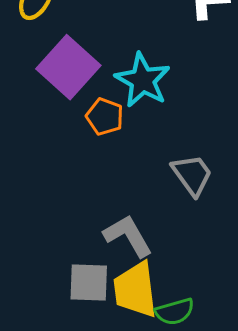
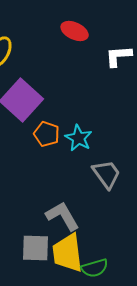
cyan star: (143, 80) -> (79, 138), moved, size x0.7

